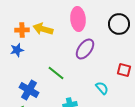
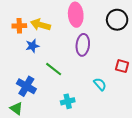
purple ellipse: (85, 49) -> (83, 45), turned -30
blue star: (17, 50) -> (32, 46), moved

